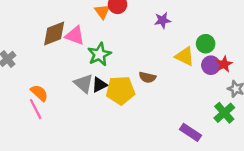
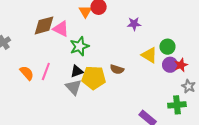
gray triangle: (84, 83) -> (73, 87), moved
pink line: (36, 109) -> (46, 71), moved, turned 42
green cross: (224, 113) -> (177, 105), turned 30

